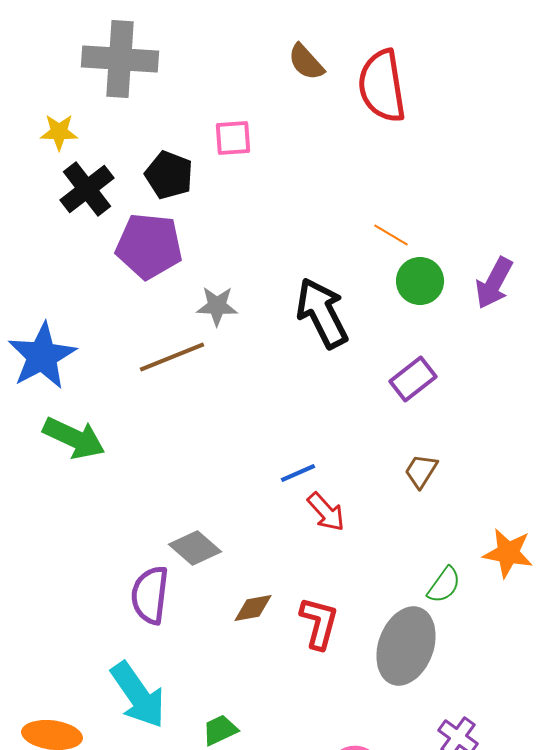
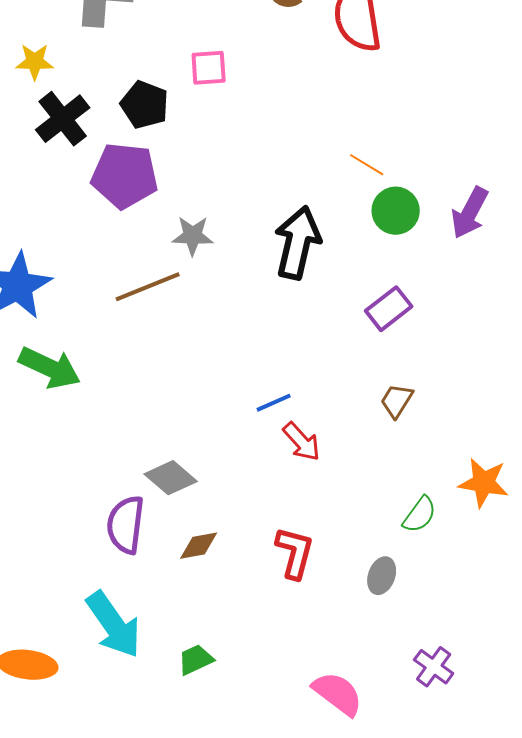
black arrow: (322, 313) -> (298, 243), turned 40
brown diamond: (253, 608) -> (199, 546), moved
gray ellipse: (406, 646) -> (382, 576), size x0.5

